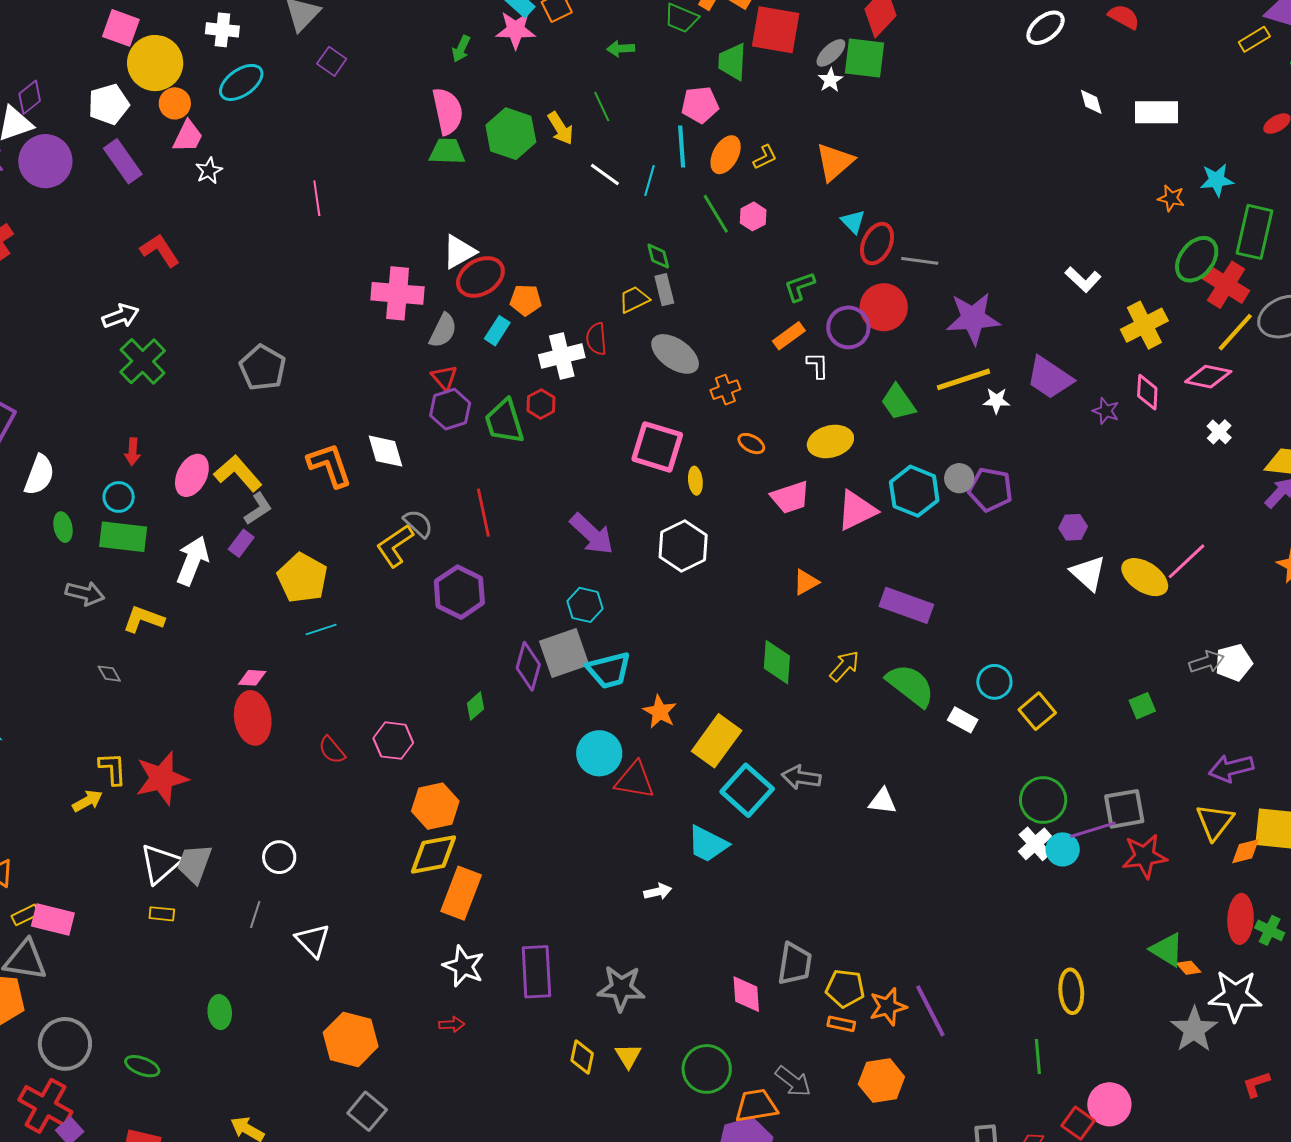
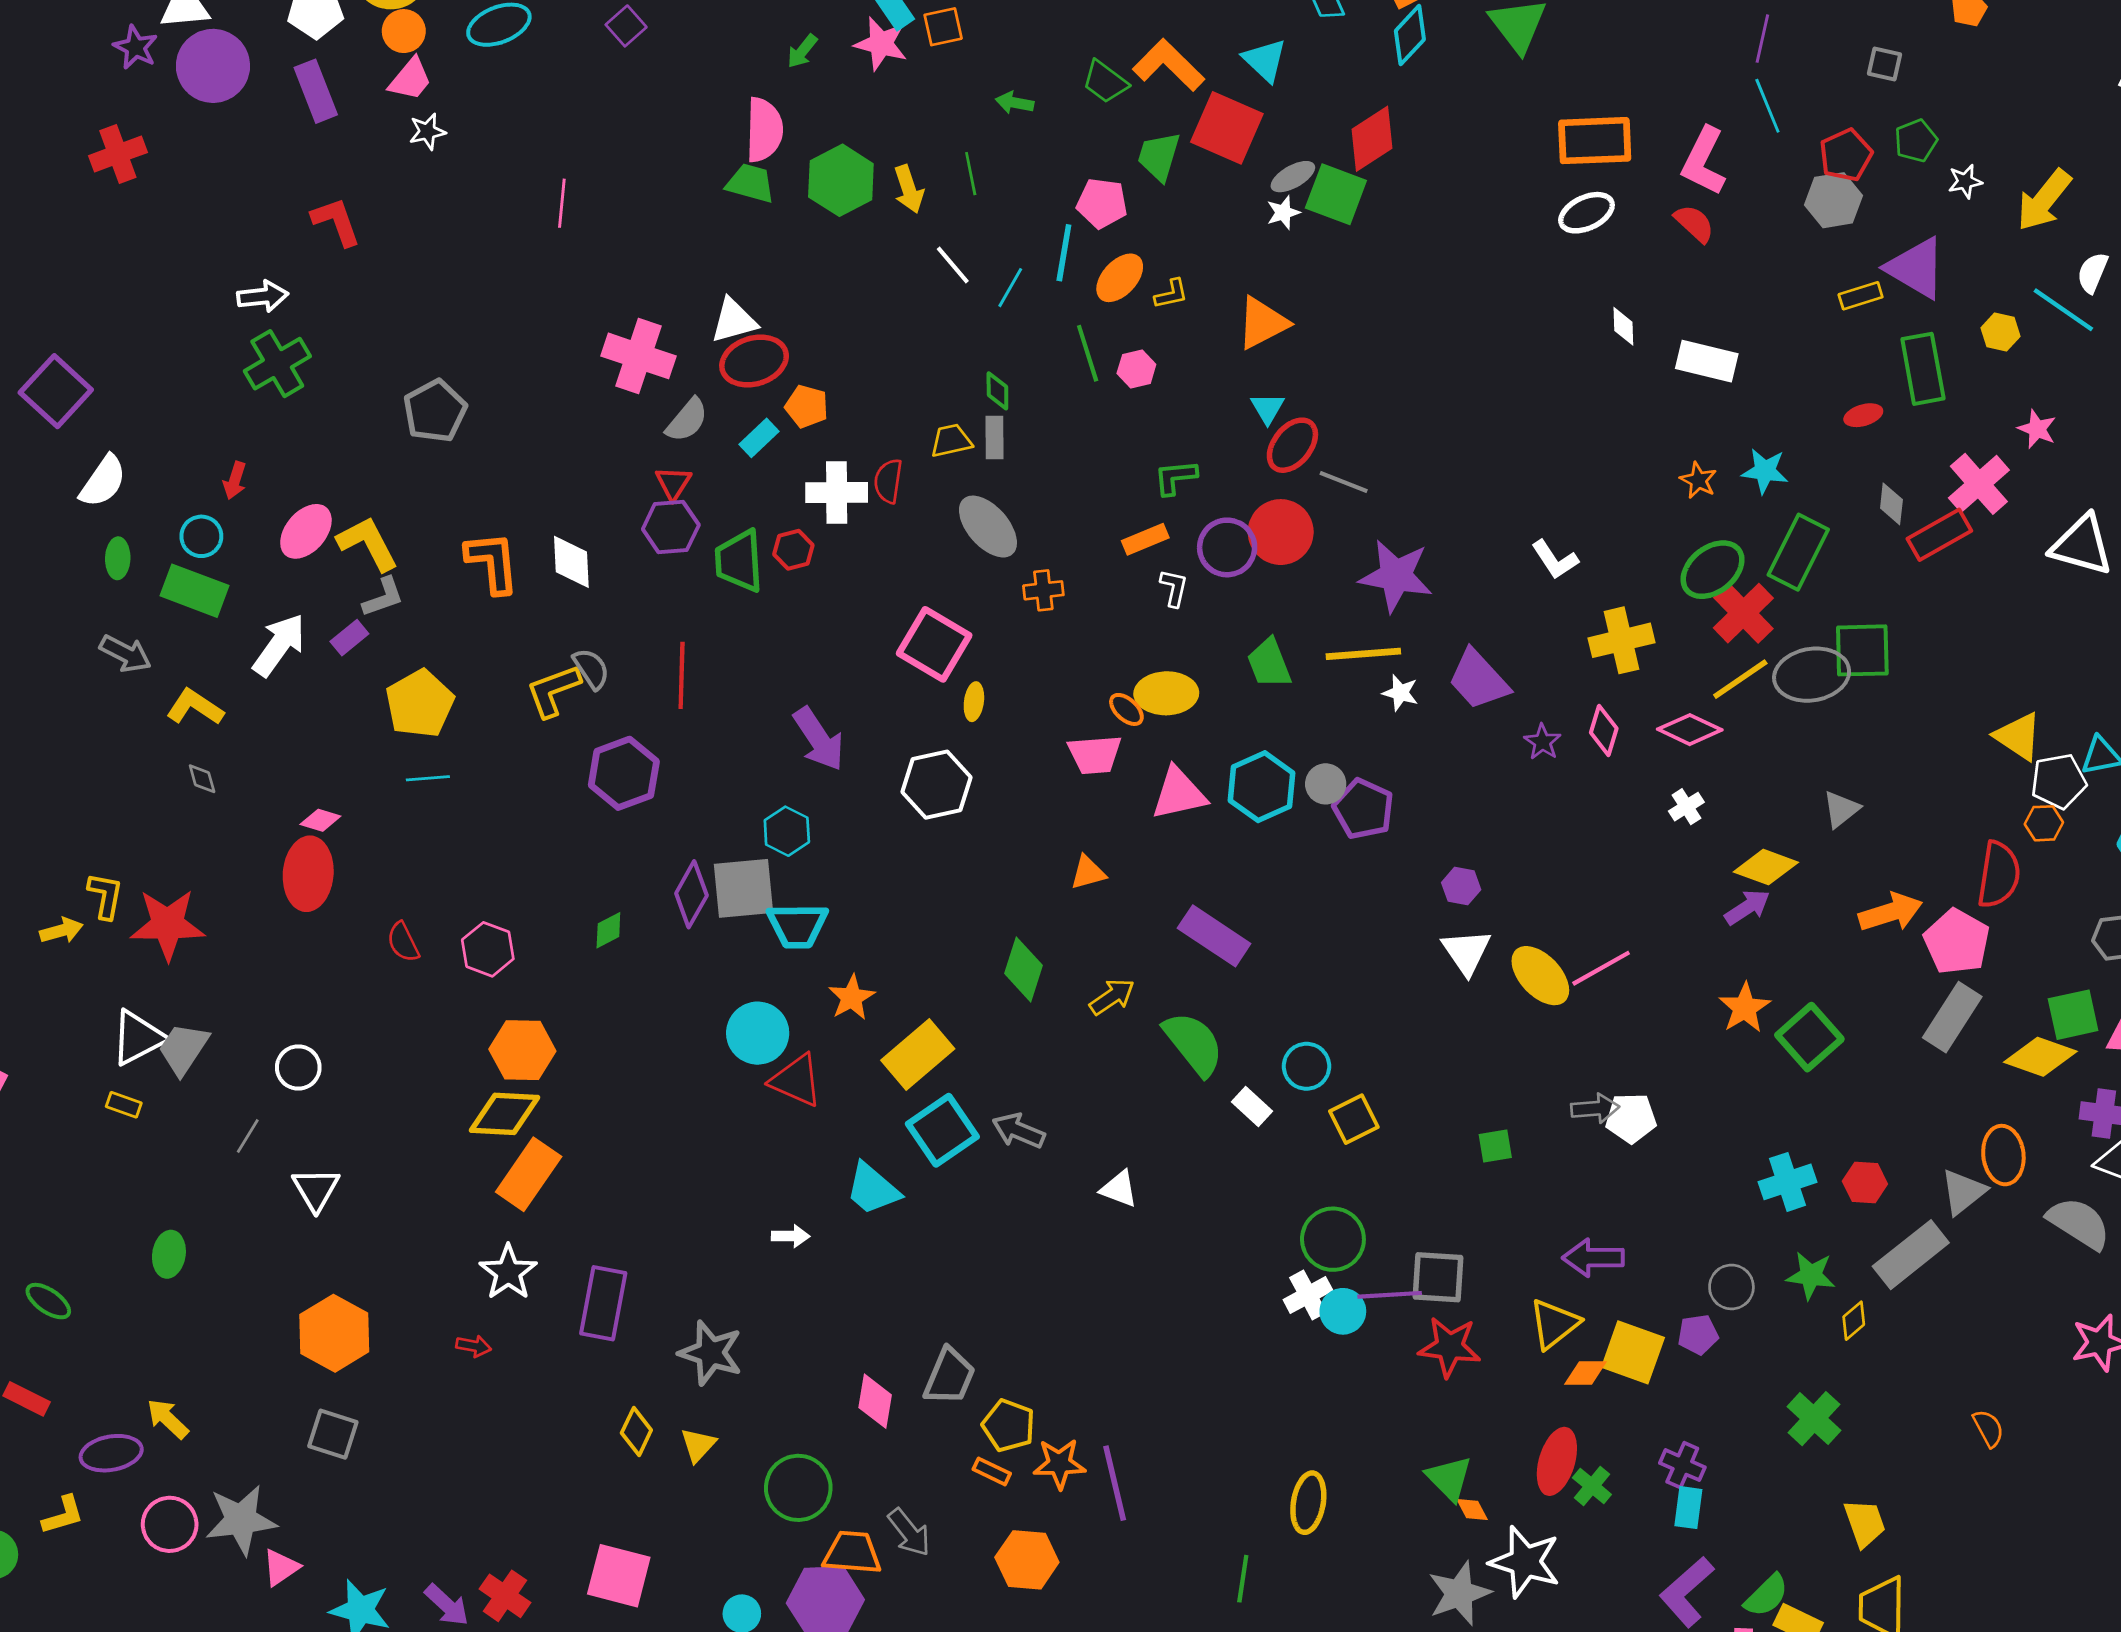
orange ellipse: (751, 444) -> (1126, 709), moved
gray diamond: (109, 674) -> (202, 779), moved
gray square: (367, 1111) -> (333, 1434), turned -36

